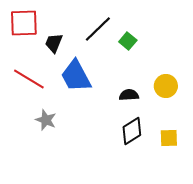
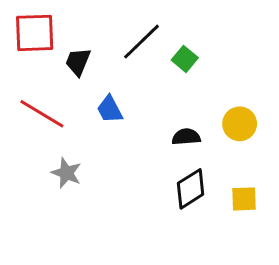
blue trapezoid: (76, 76) -> (110, 109), size x0.6

